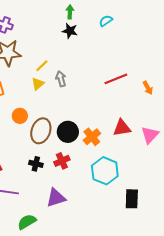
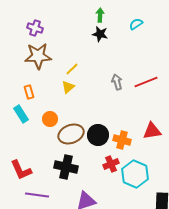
gray arrow: (61, 79) -> (117, 82), moved
brown ellipse: (41, 131) -> (71, 134), turned 50
orange cross: (92, 137) -> (122, 140), turned -36
red cross: (62, 161) -> (111, 164), moved
black cross: (36, 164) -> (66, 167), size x1.6

